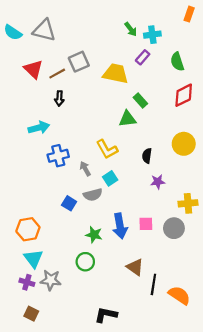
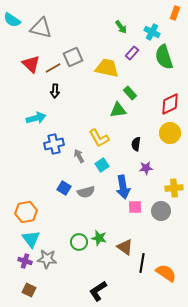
cyan semicircle: (13, 32) -> (12, 20), moved
cyan cross: (152, 35) -> (152, 32), moved, turned 35
green semicircle: (177, 62) -> (164, 57), size x1.4
red diamond: (184, 95) -> (170, 104), moved
gray semicircle: (93, 195) -> (86, 192), moved
blue arrow: (120, 226) -> (123, 187), moved
green star: (94, 235) -> (99, 238), moved
black L-shape: (106, 315) -> (98, 291), turned -45

